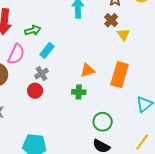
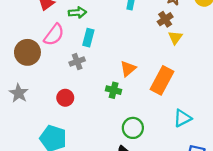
cyan rectangle: (47, 50) -> (88, 38), turned -35
orange triangle: (88, 70) -> (128, 69), turned -35
red circle: (35, 91) -> (65, 98), moved

